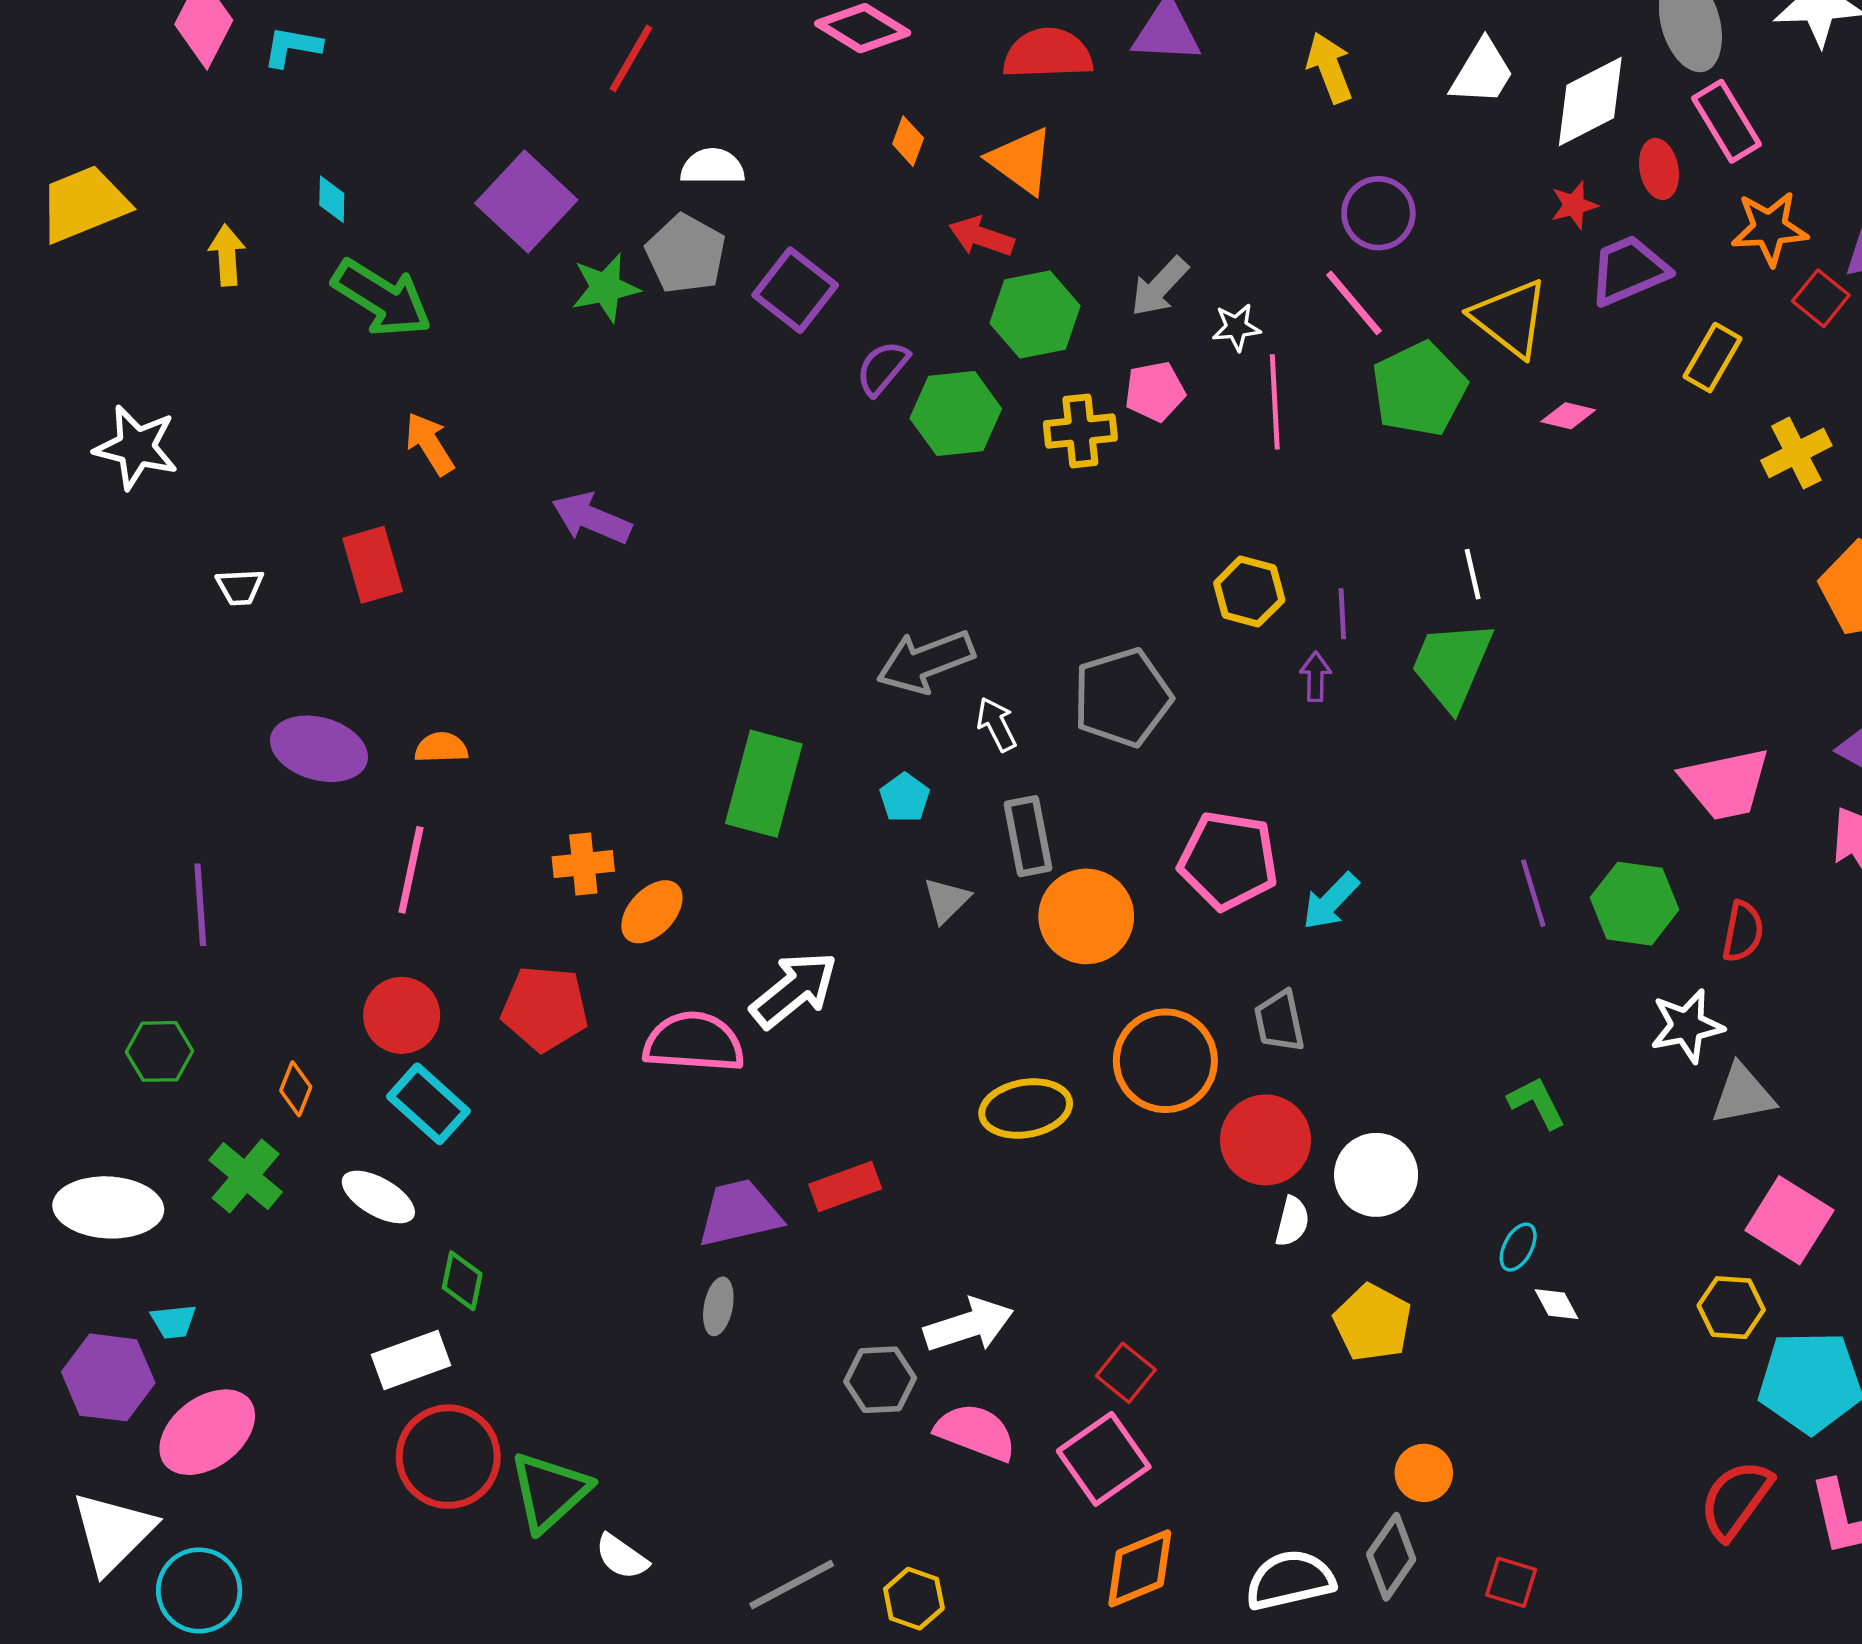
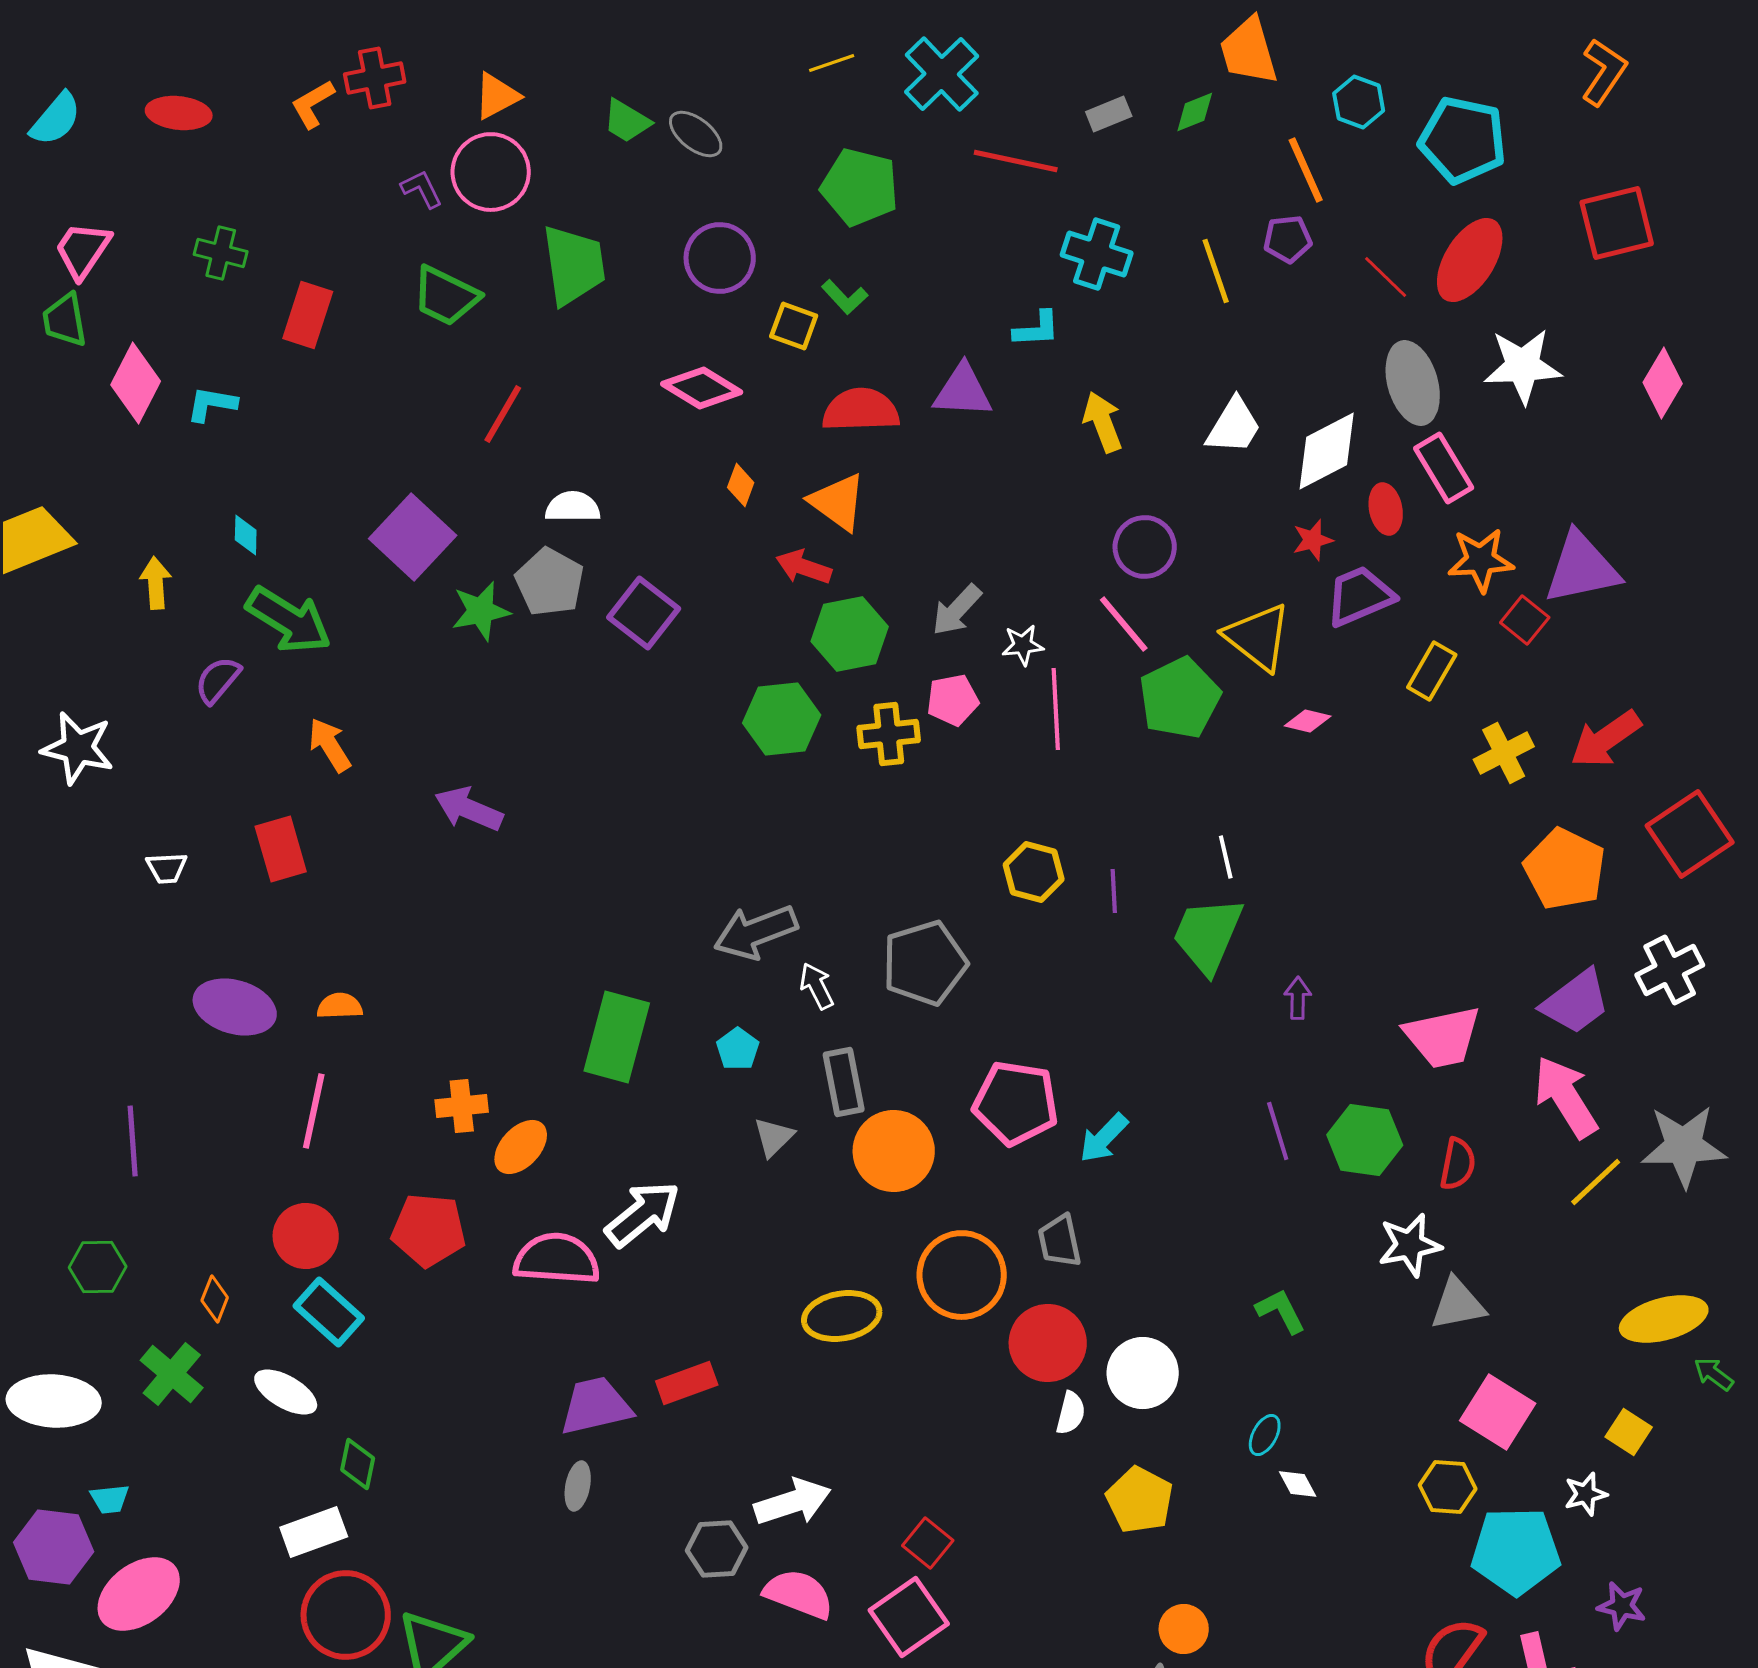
purple semicircle: (882, 368) -> (218, 680), moved
purple arrow: (1316, 677) -> (1298, 998), moved

